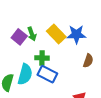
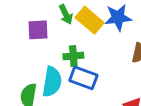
green arrow: (32, 34) -> (66, 14), moved
purple square: (19, 37) -> (38, 30), turned -35

